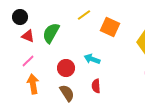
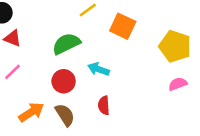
green semicircle: (51, 33) -> (66, 44), moved, turned 35
orange arrow: (33, 84) -> (31, 112), moved, turned 66

